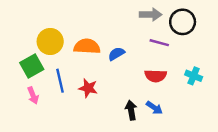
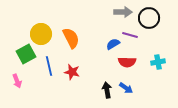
orange semicircle: (87, 46) -> (71, 38), turned 60
blue semicircle: (116, 54) -> (113, 44), moved
cyan cross: (194, 76) -> (158, 62), turned -32
pink arrow: (33, 95) -> (17, 81), moved

